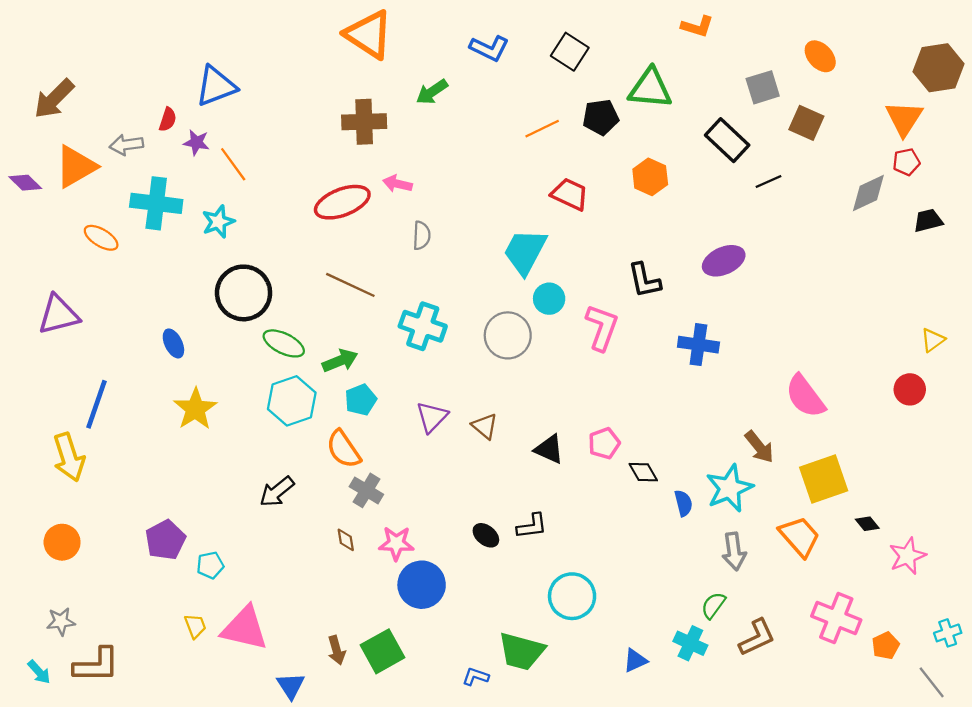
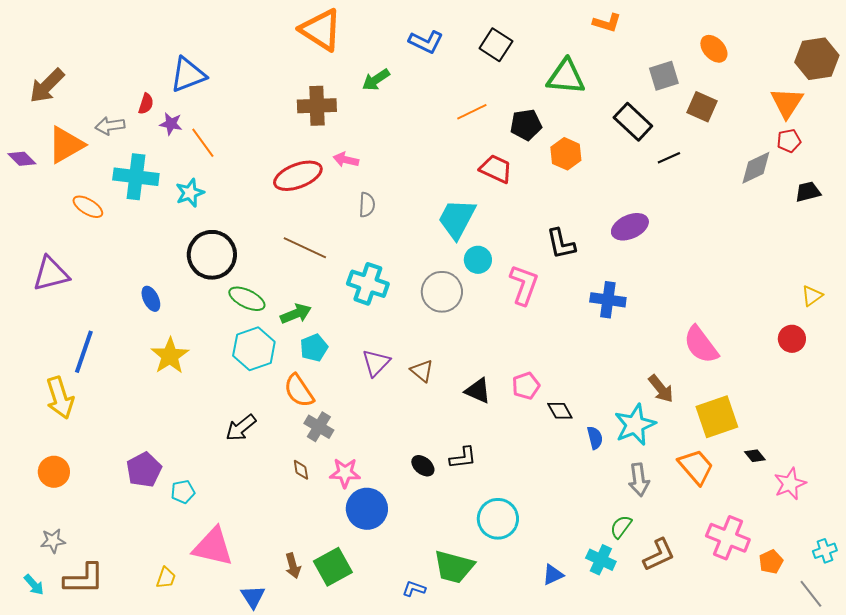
black pentagon: (601, 117) -> (526, 125), moved
yellow trapezoid: (195, 626) -> (166, 578), moved, turned 40

